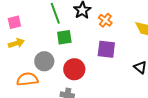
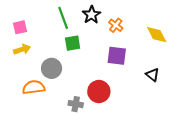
red circle: (74, 69) -> (99, 91), moved

